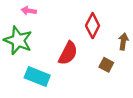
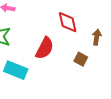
red diamond: (93, 26) -> (68, 22), turned -40

